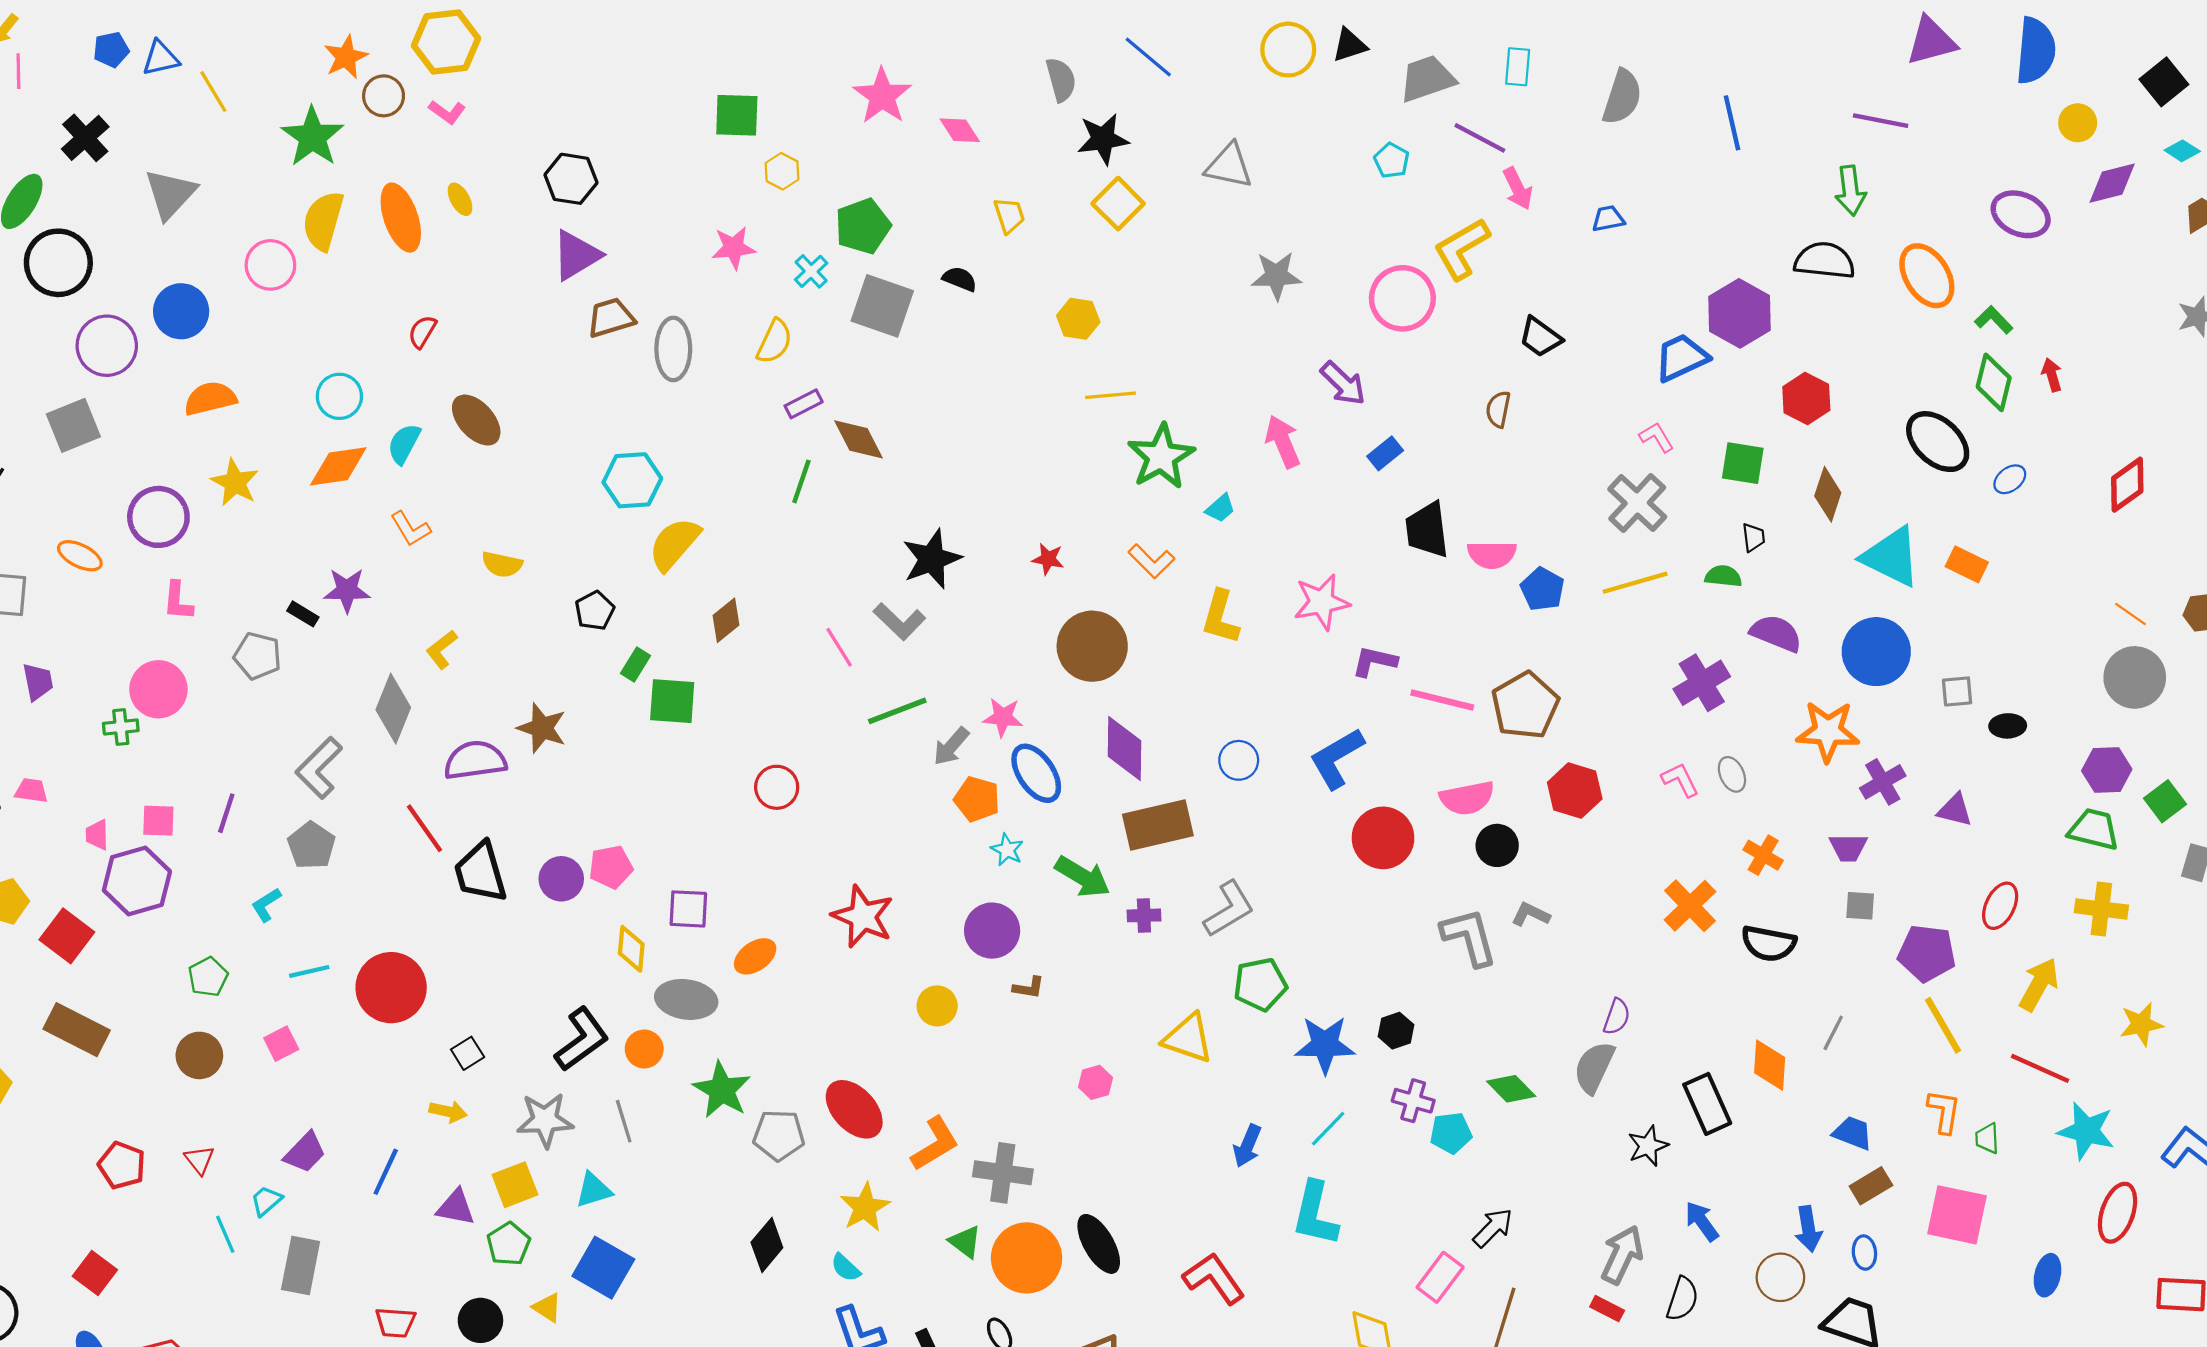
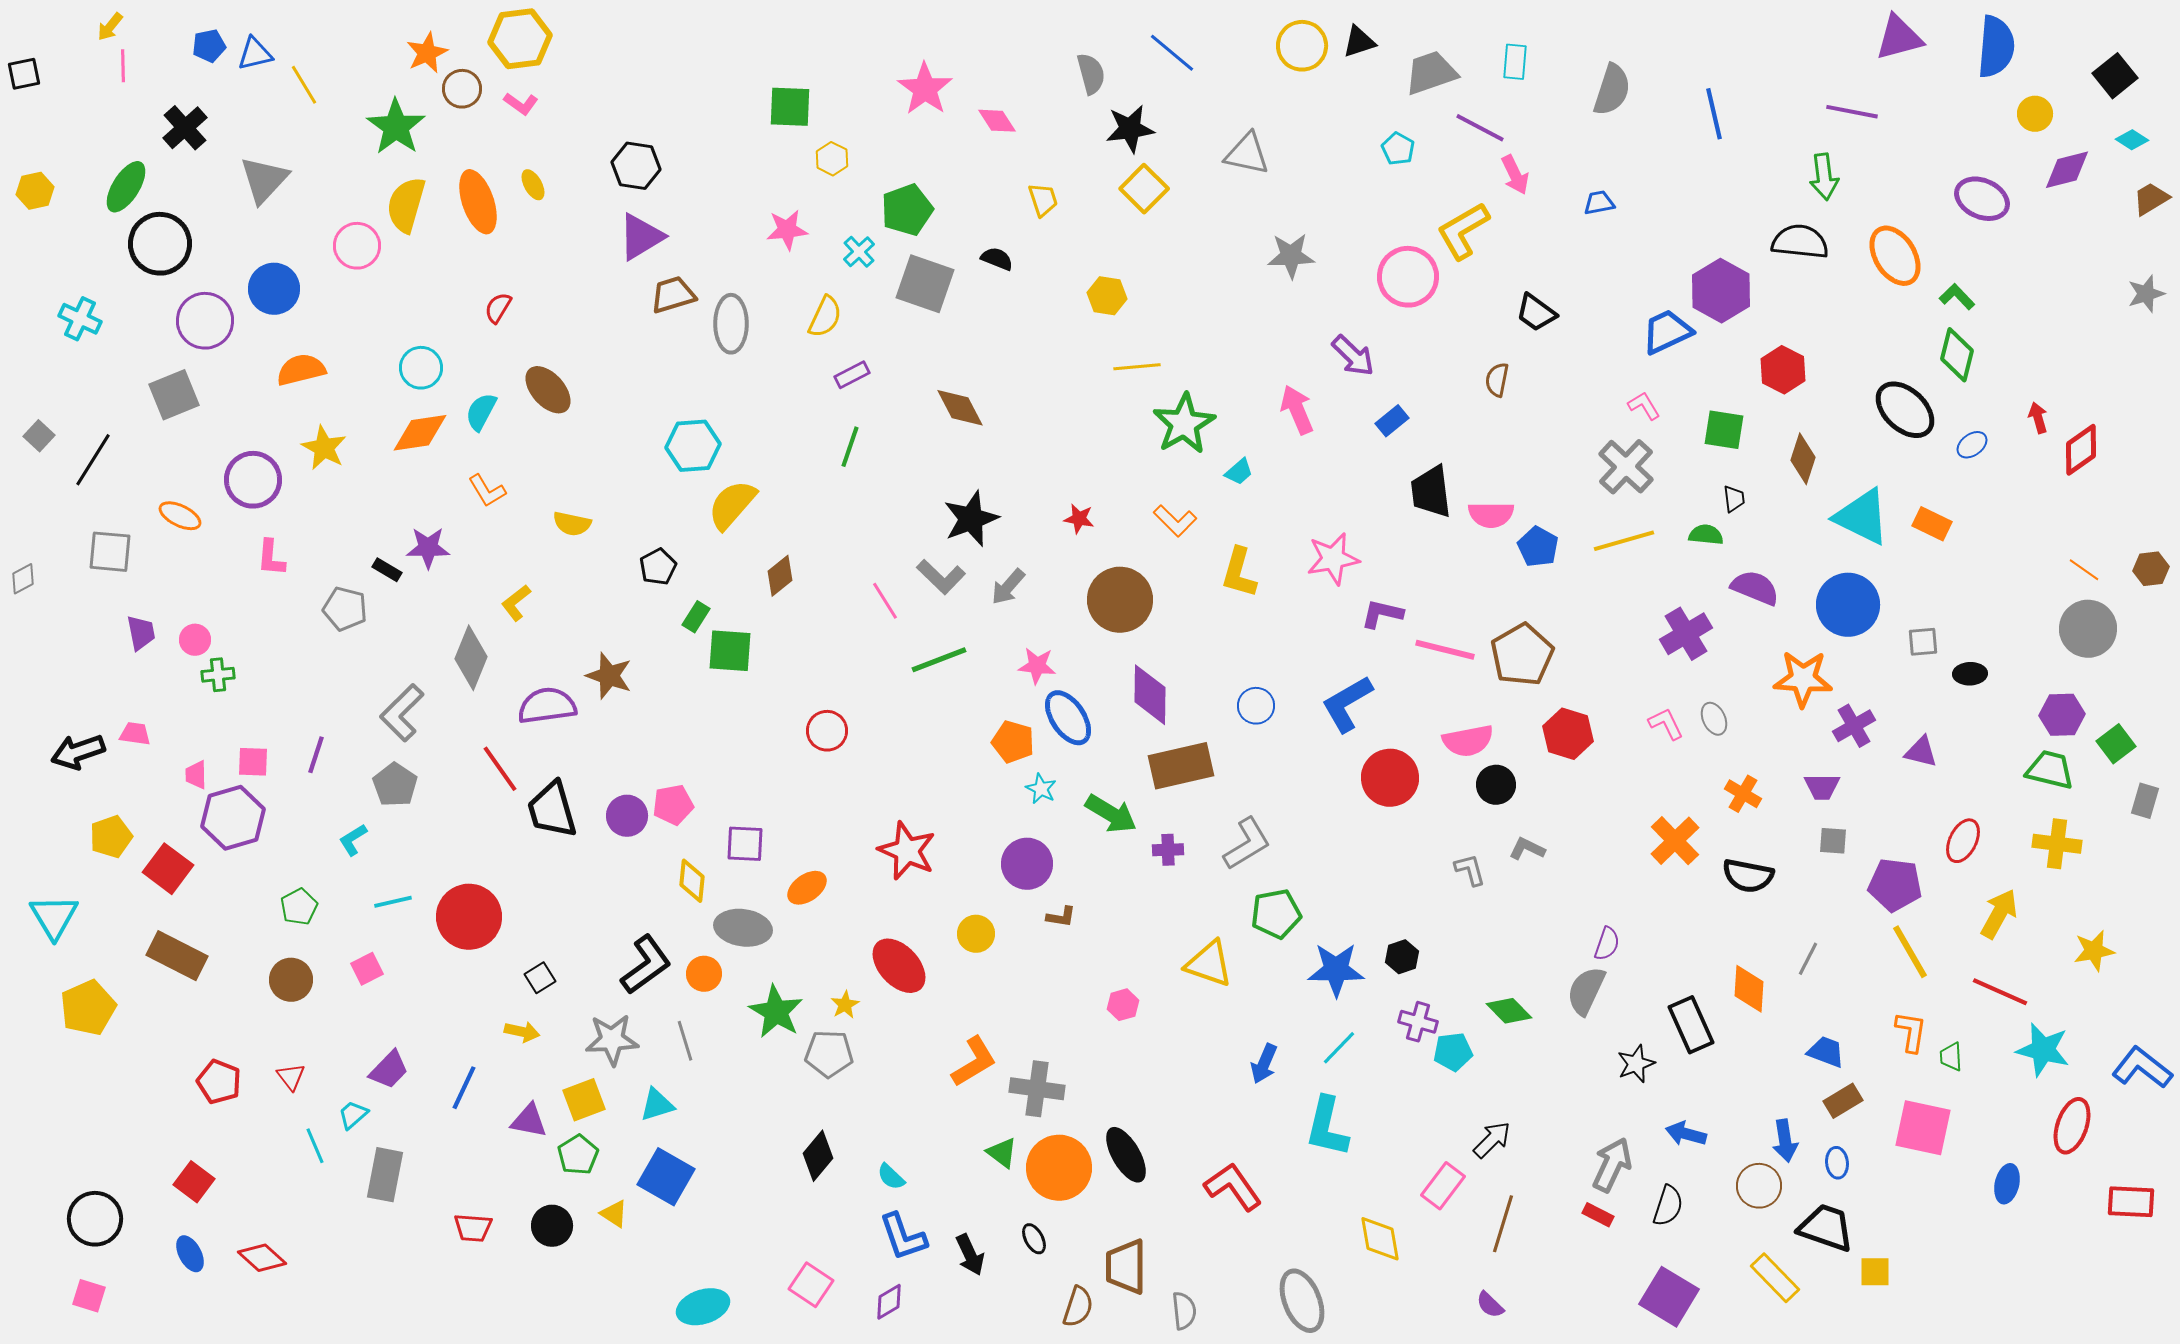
red arrow: (2052, 375) -> (2038, 418), moved
brown diamond: (859, 439) -> (960, 408), moved
pink circle: (158, 689) -> (195, 640), moved, size x0.6
gray arrow: (951, 746) -> (1008, 587), moved
gray L-shape: (1469, 937) -> (1470, 870), size x0.6
red ellipse: (854, 1109) -> (899, 966), moved
yellow star: (865, 1207) -> (845, 1005), moved, size x0.6
blue arrow: (1702, 1221) -> (1686, 1134), turned -39

